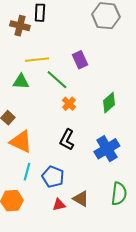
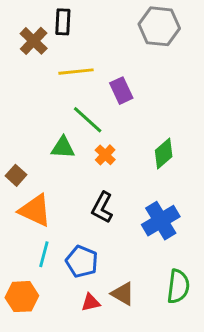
brown cross: (20, 26) -> (34, 41), turned 30
yellow line: (37, 60) -> (76, 72), moved
green triangle: (21, 82) -> (63, 148), moved

